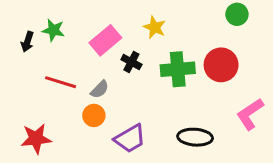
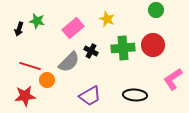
green circle: (237, 14) -> (156, 10), moved
black cross: (131, 62) -> (91, 51), moved
red line: (61, 82) -> (30, 66), moved
gray semicircle: (100, 89) -> (69, 62), size x1.6
orange circle: (94, 115) -> (47, 80), moved

